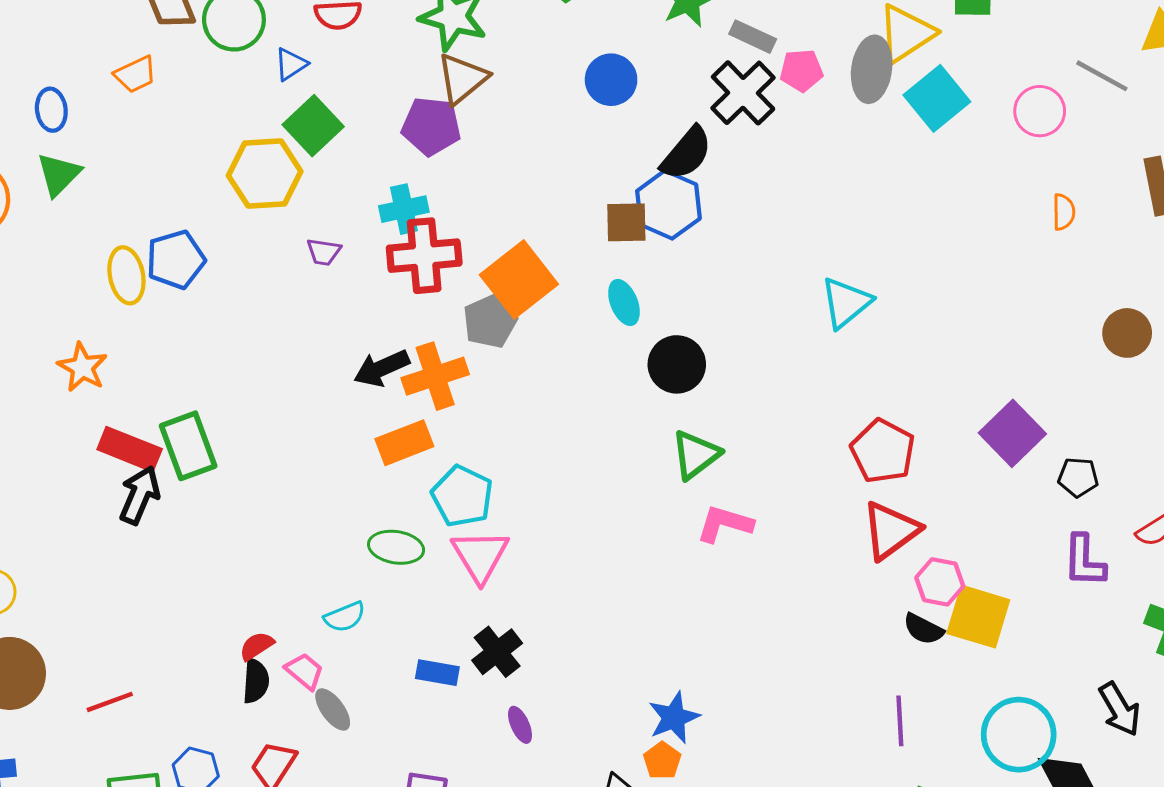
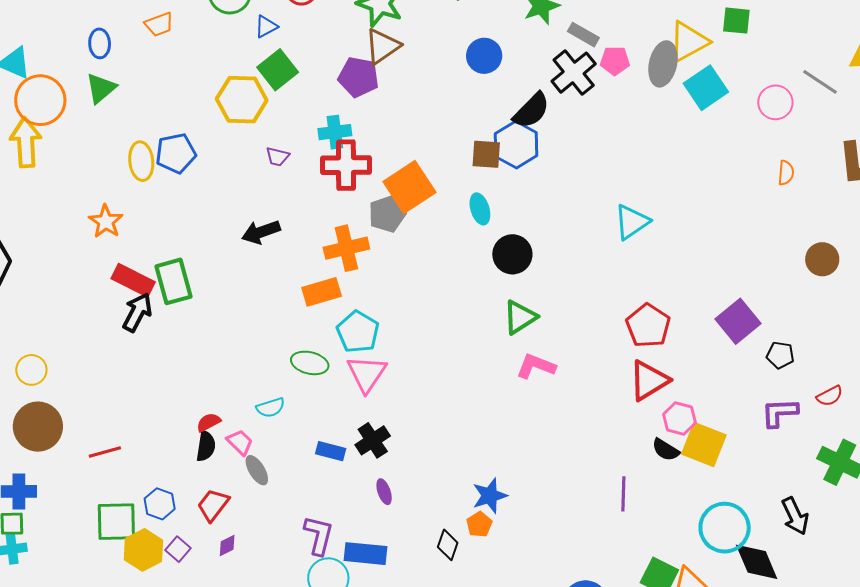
black arrow: (382, 368) -> (261, 232), moved
purple L-shape: (1084, 561) -> (780, 413), turned 81
purple line: (900, 721) -> (623, 494), moved

